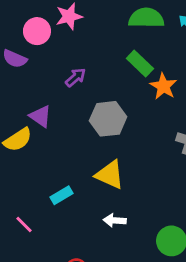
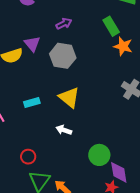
orange star: (163, 86) -> (123, 46), turned -30
gray hexagon: (108, 119) -> (63, 56), moved

